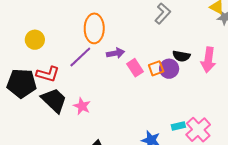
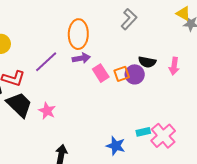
orange ellipse: (94, 28) -> (78, 34), moved
pink arrow: (208, 60) -> (174, 66), size x0.7

